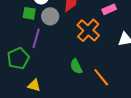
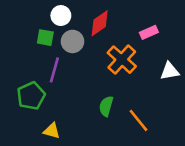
green semicircle: (76, 66) -> (106, 106), turned 42

